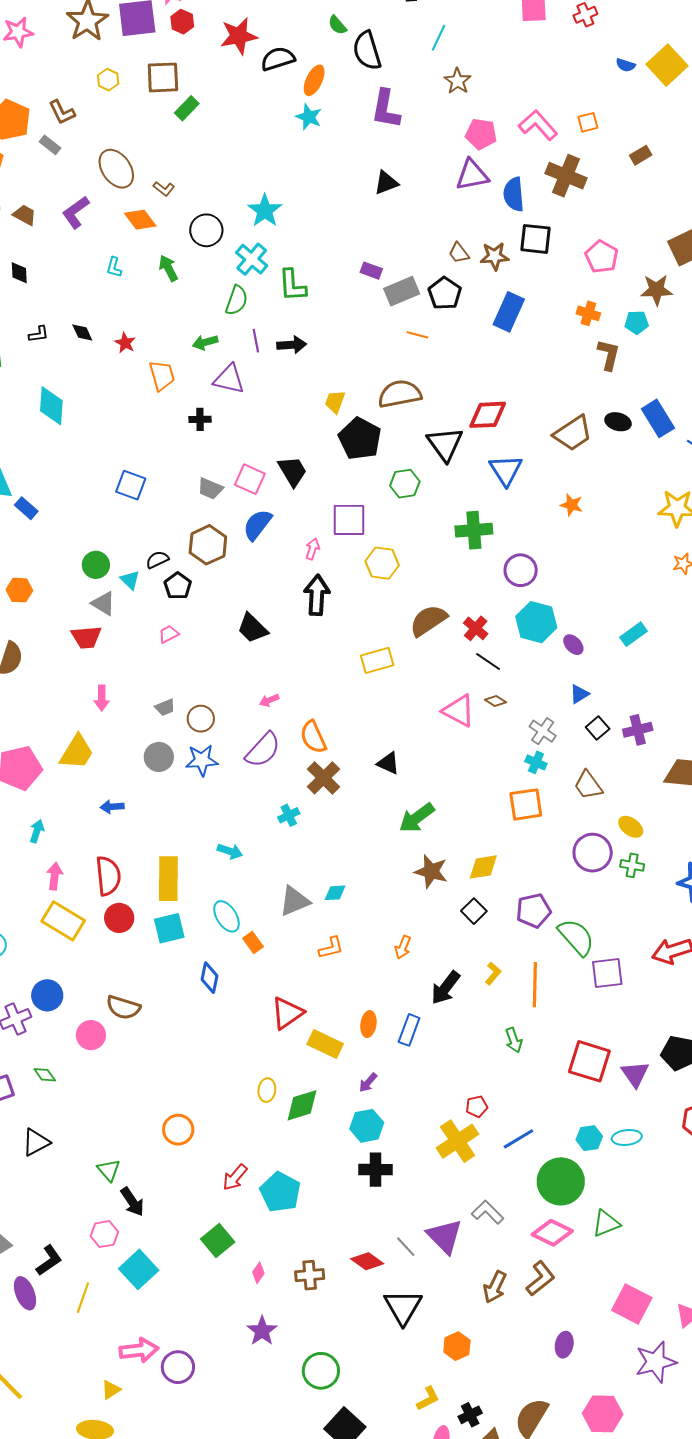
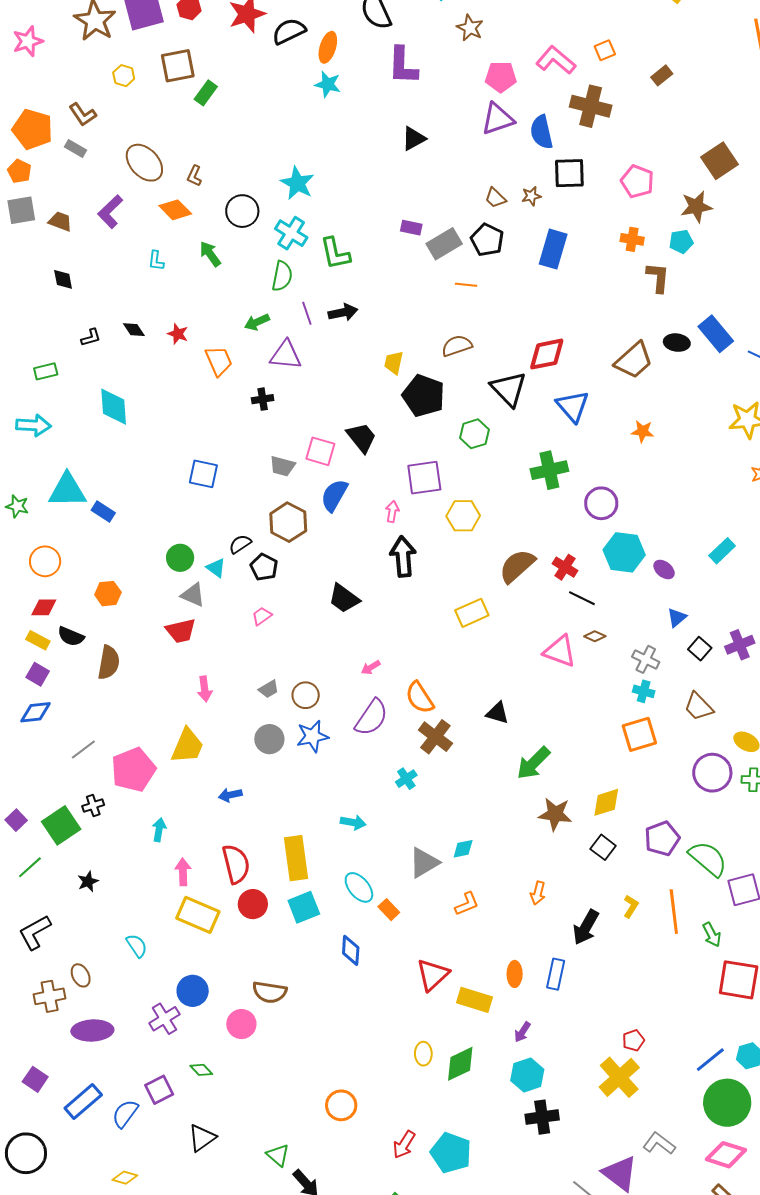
brown L-shape: (164, 189) -> (194, 176), turned 85
brown star: (495, 256) -> (531, 196), size x0.7
brown semicircle: (400, 394) -> (457, 346), size x0.7
green arrow: (514, 1040) -> (712, 935), moved
blue line: (518, 1139) -> (710, 1060), moved

